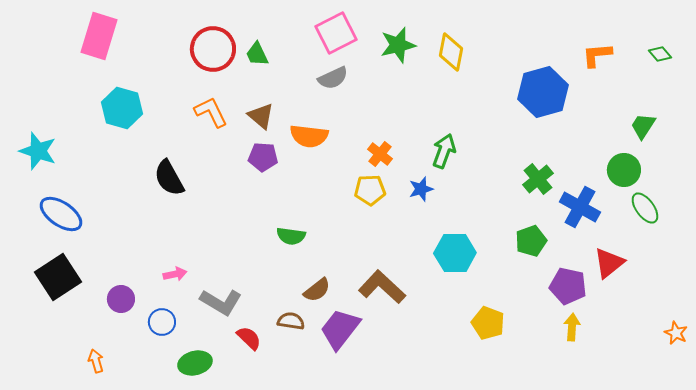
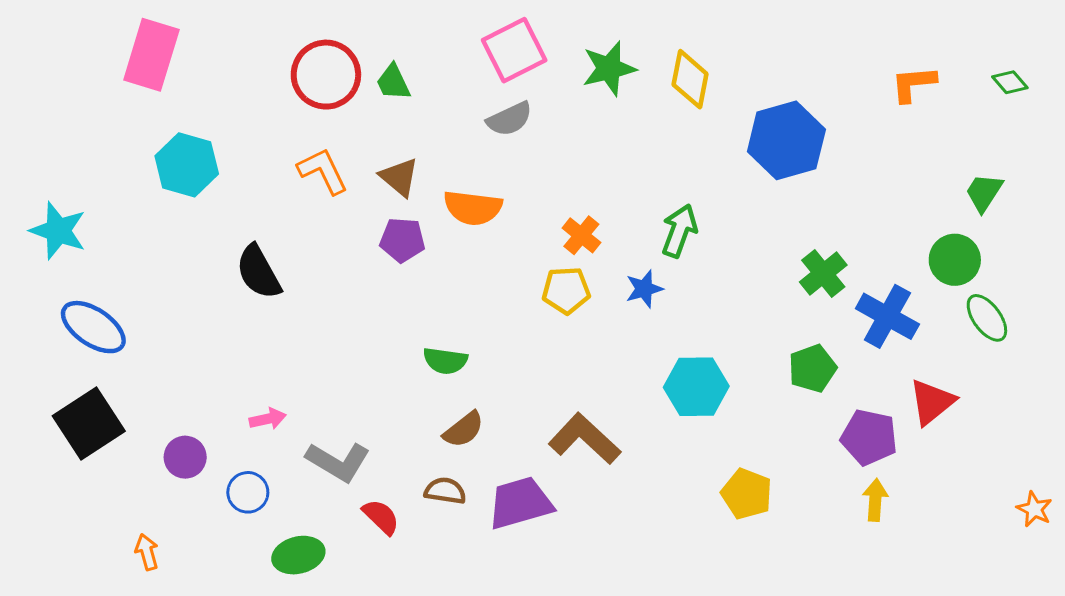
blue hexagon: (543, 92) -> (786, 140), moved
brown semicircle: (317, 290) -> (464, 430), moved
purple trapezoid: (340, 329) -> (520, 503), turned 36

